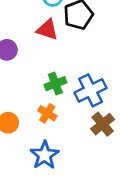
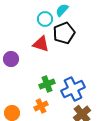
orange cross: (47, 113) -> (41, 106), turned 32

